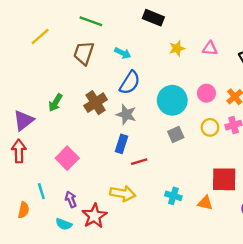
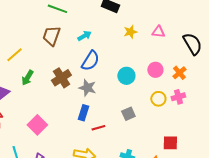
yellow line: (40, 37) -> (14, 55), moved
cyan arrow: (123, 53) -> (84, 36), turned -56
cyan circle: (172, 100) -> (126, 76), size x0.7
gray square: (176, 134) -> (128, 114), moved
red square: (224, 179) -> (170, 143), size x0.7

